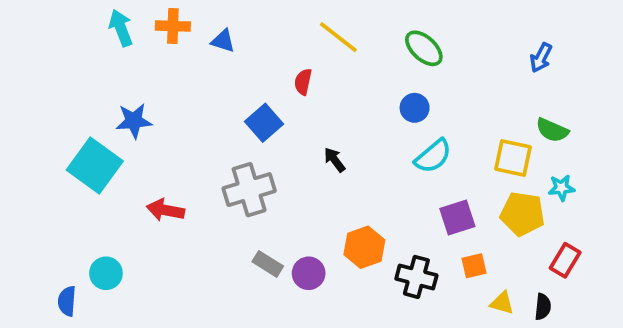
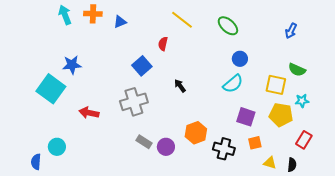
blue triangle: (223, 41) -> (120, 22), turned -40
blue circle: (415, 108) -> (240, 59), moved
purple square: (457, 218) -> (246, 117), turned 36

